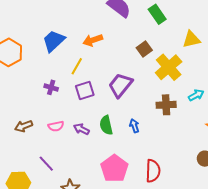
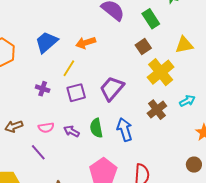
brown square: (144, 49) -> (143, 47), moved
brown cross: (166, 105) -> (157, 110), turned -36
blue arrow: (134, 126) -> (125, 130), size x1.6
purple line: (46, 164) -> (38, 152), moved

